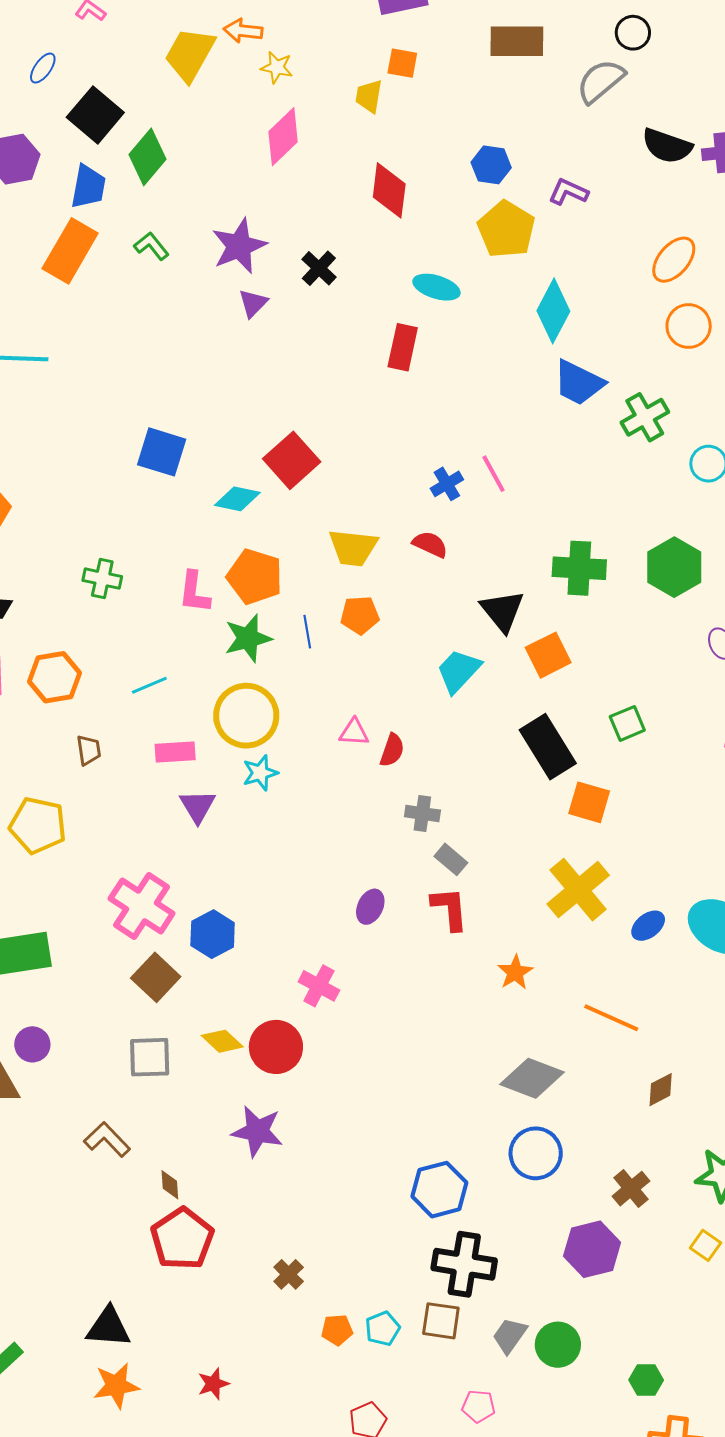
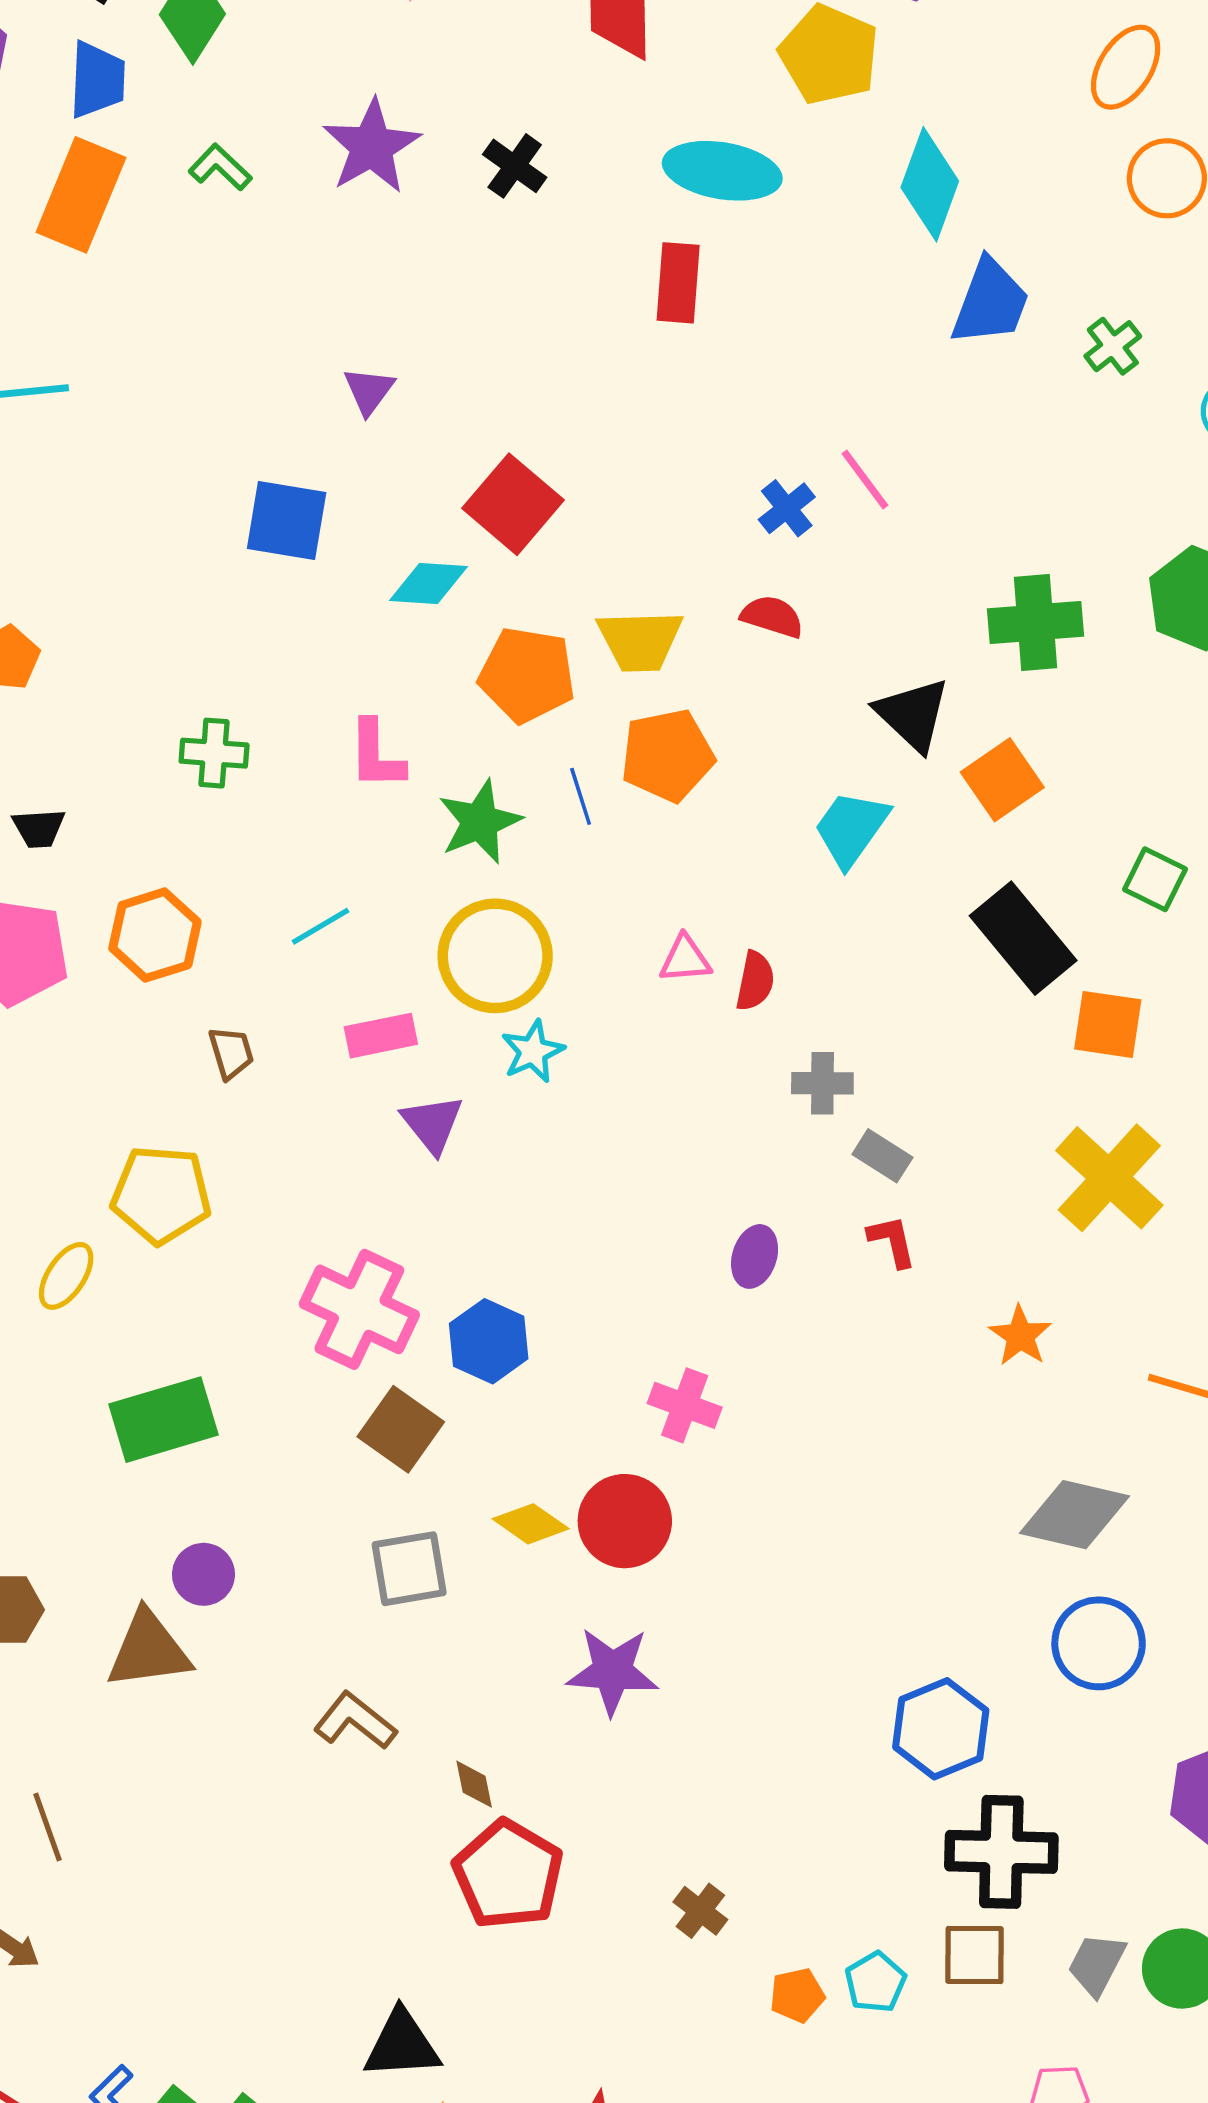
cyan ellipse: (436, 287) -> (722, 171), size x1.4
purple triangle: (253, 303) -> (369, 391), moved
blue trapezoid: (579, 383) -> (990, 302), turned -88
green cross: (645, 417) -> (1113, 346), size x0.7
orange pentagon: (255, 577) -> (527, 675), moved
orange pentagon: (360, 615) -> (667, 755), size x1.4
green square: (627, 723) -> (1155, 879), turned -33
red L-shape: (450, 909) -> (892, 1241), size x0.7

